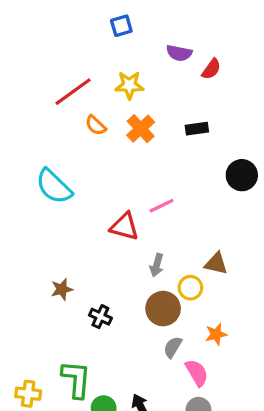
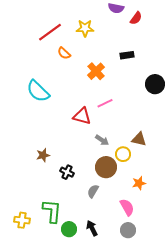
orange cross: (141, 129) -> (96, 71), moved
gray arrow: (157, 265) -> (102, 140), turned -72
gray semicircle: (173, 347) -> (93, 191), moved

